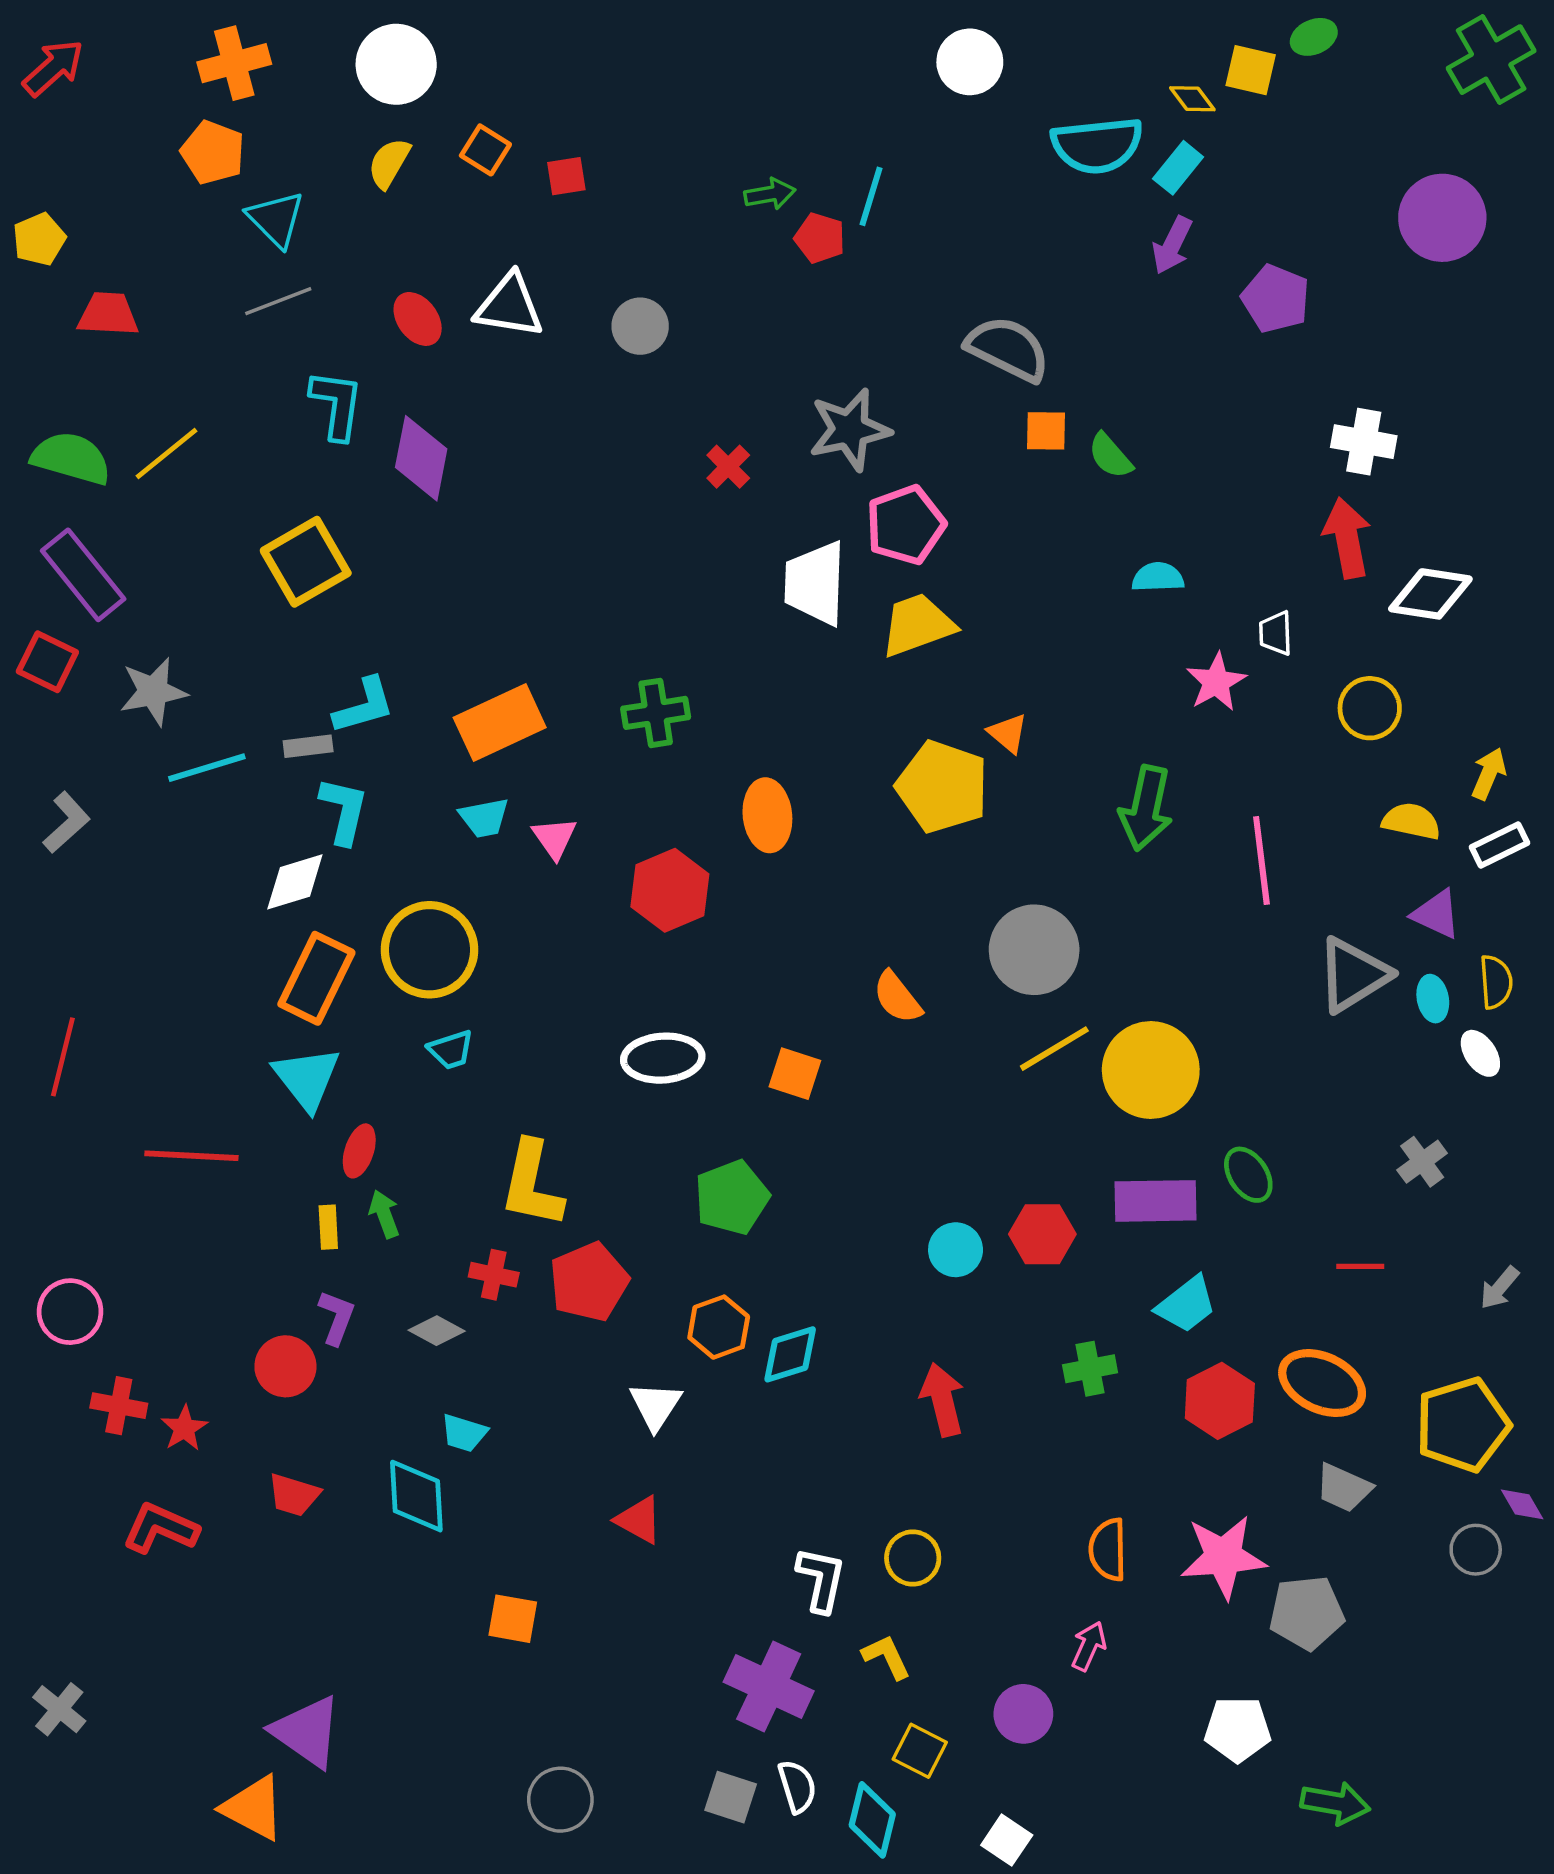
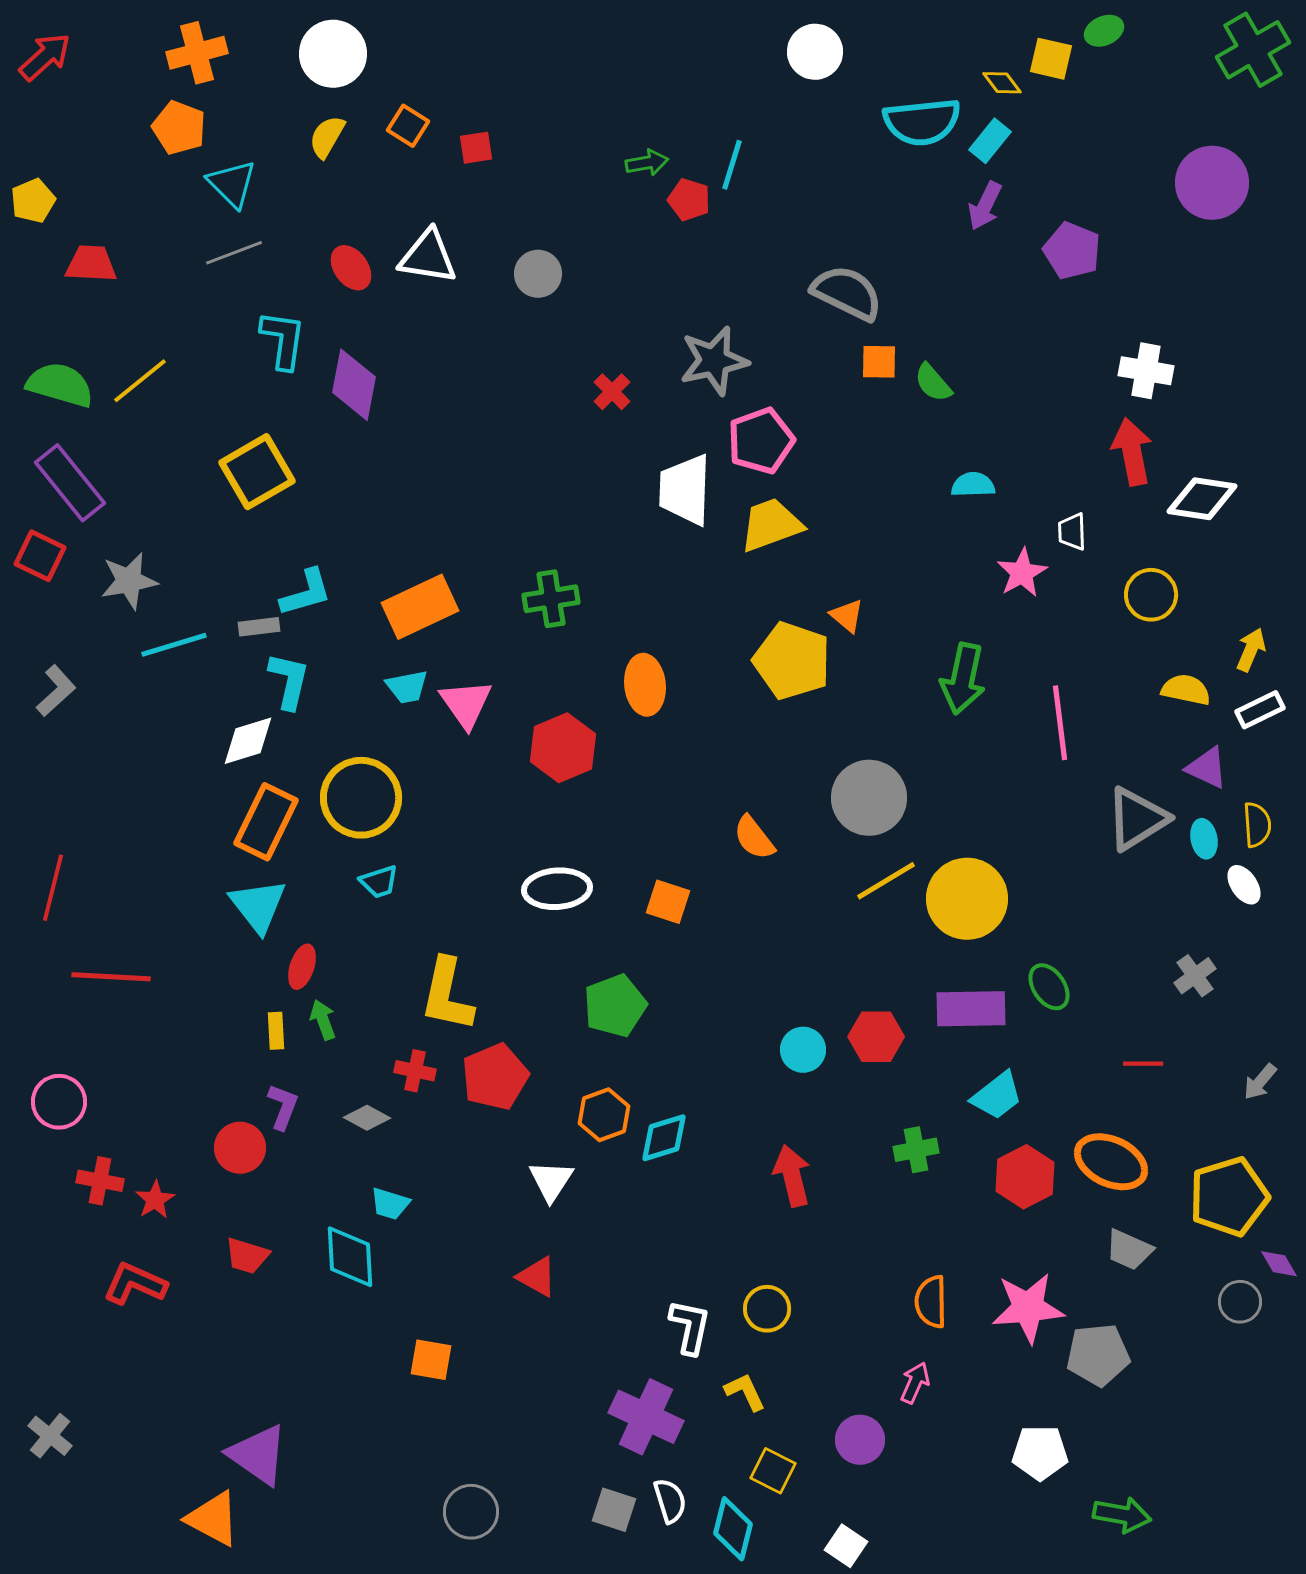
pink triangle: (554, 838) -> (466, 704), size x1.4
red line: (191, 1156) -> (111, 977), moved

